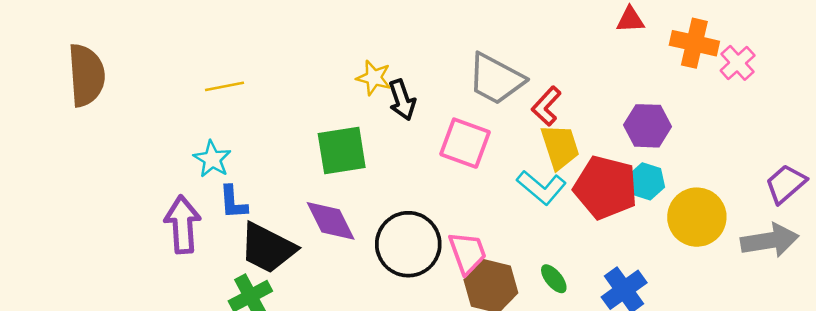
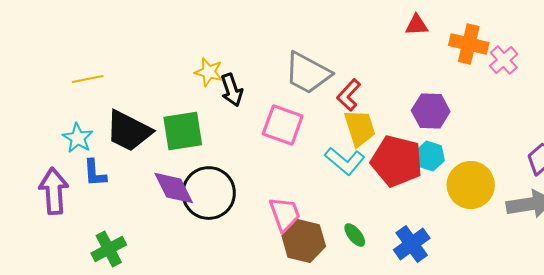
black circle: (408, 244) -> (209, 193), moved
black trapezoid: (268, 248) -> (129, 131), moved

